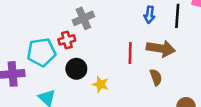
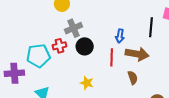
blue arrow: (149, 15) -> (120, 36), moved
black circle: (76, 69) -> (85, 46), moved

